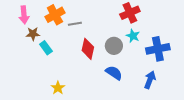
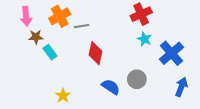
gray circle: (114, 46) -> (137, 79), moved
blue cross: (158, 49) -> (172, 53), turned -30
blue semicircle: (114, 73) -> (111, 87), moved
blue arrow: (150, 80) -> (181, 87), moved

